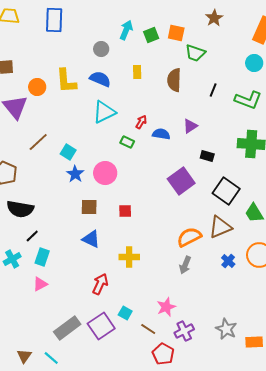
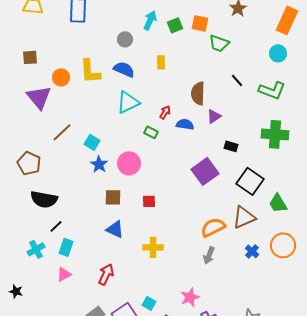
brown semicircle: (174, 80) -> (198, 93), moved
black line: (213, 90) -> (237, 80), turned -64
red arrow: (100, 284) -> (106, 274), moved

